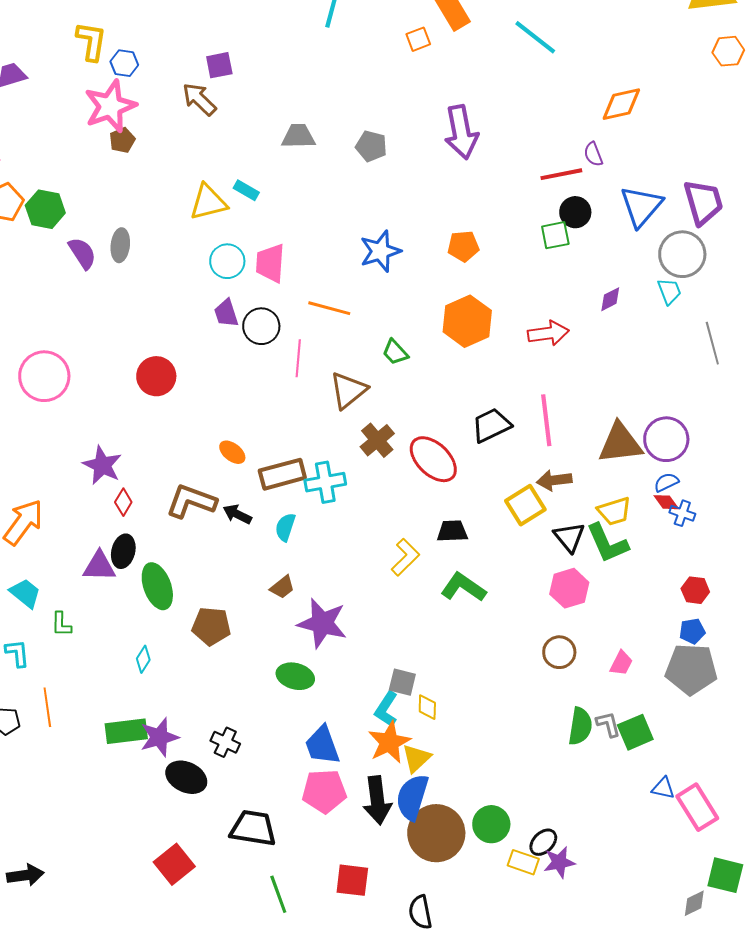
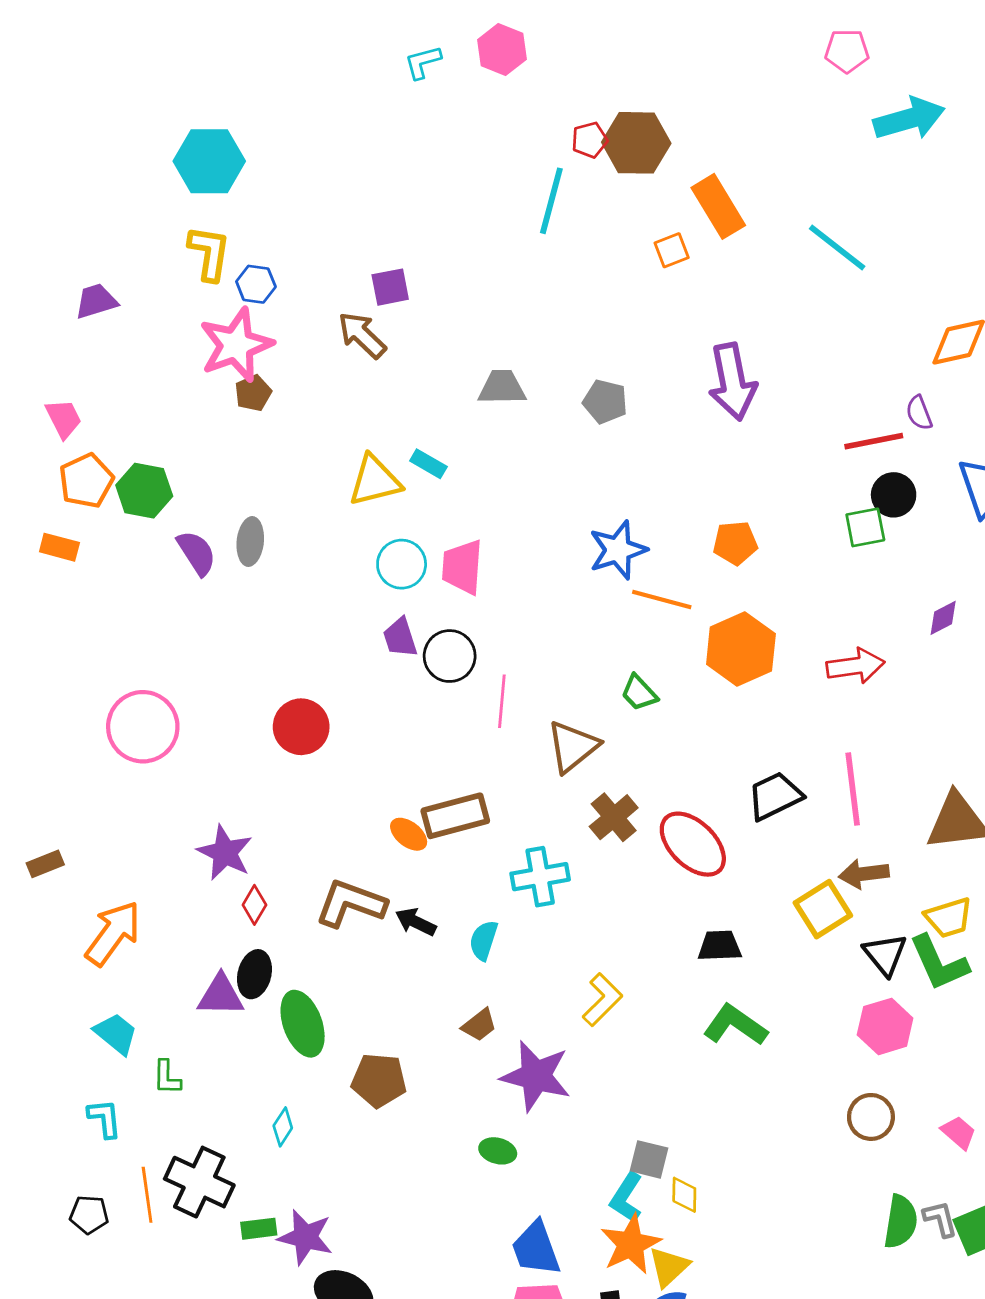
orange line: (329, 308) -> (662, 599), moved
brown rectangle: (282, 474) -> (455, 816), moved
yellow L-shape: (405, 557) -> (602, 1000), moved
pink trapezoid: (621, 663) -> (959, 1133), turned -76
green ellipse: (295, 676) -> (498, 1151), size x0.7
green rectangle: (126, 731) -> (259, 1229), size x0.6
purple star: (159, 737) -> (305, 1237), turned 30
black cross: (225, 742) -> (199, 1182), moved, size x1.6

